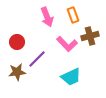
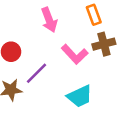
orange rectangle: (73, 15) -> (94, 15), moved

